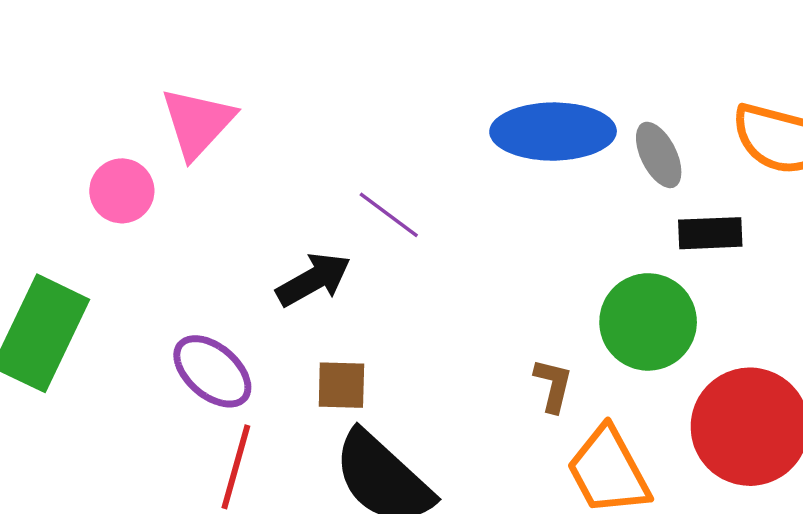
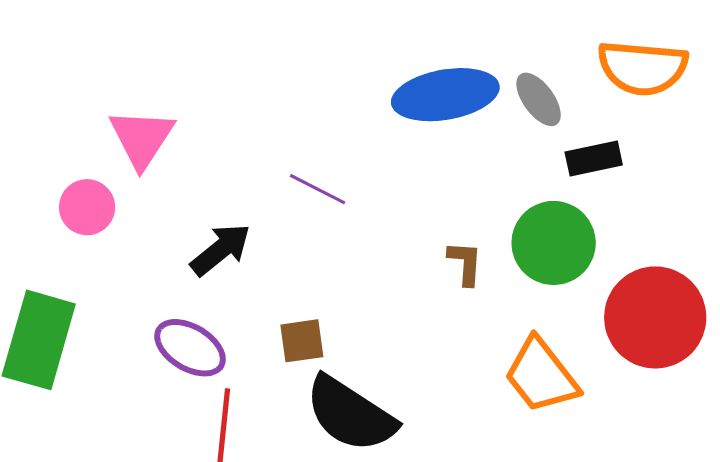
black arrow: (313, 280) -> (221, 250), moved
brown L-shape: (553, 385) -> (465, 263), moved

